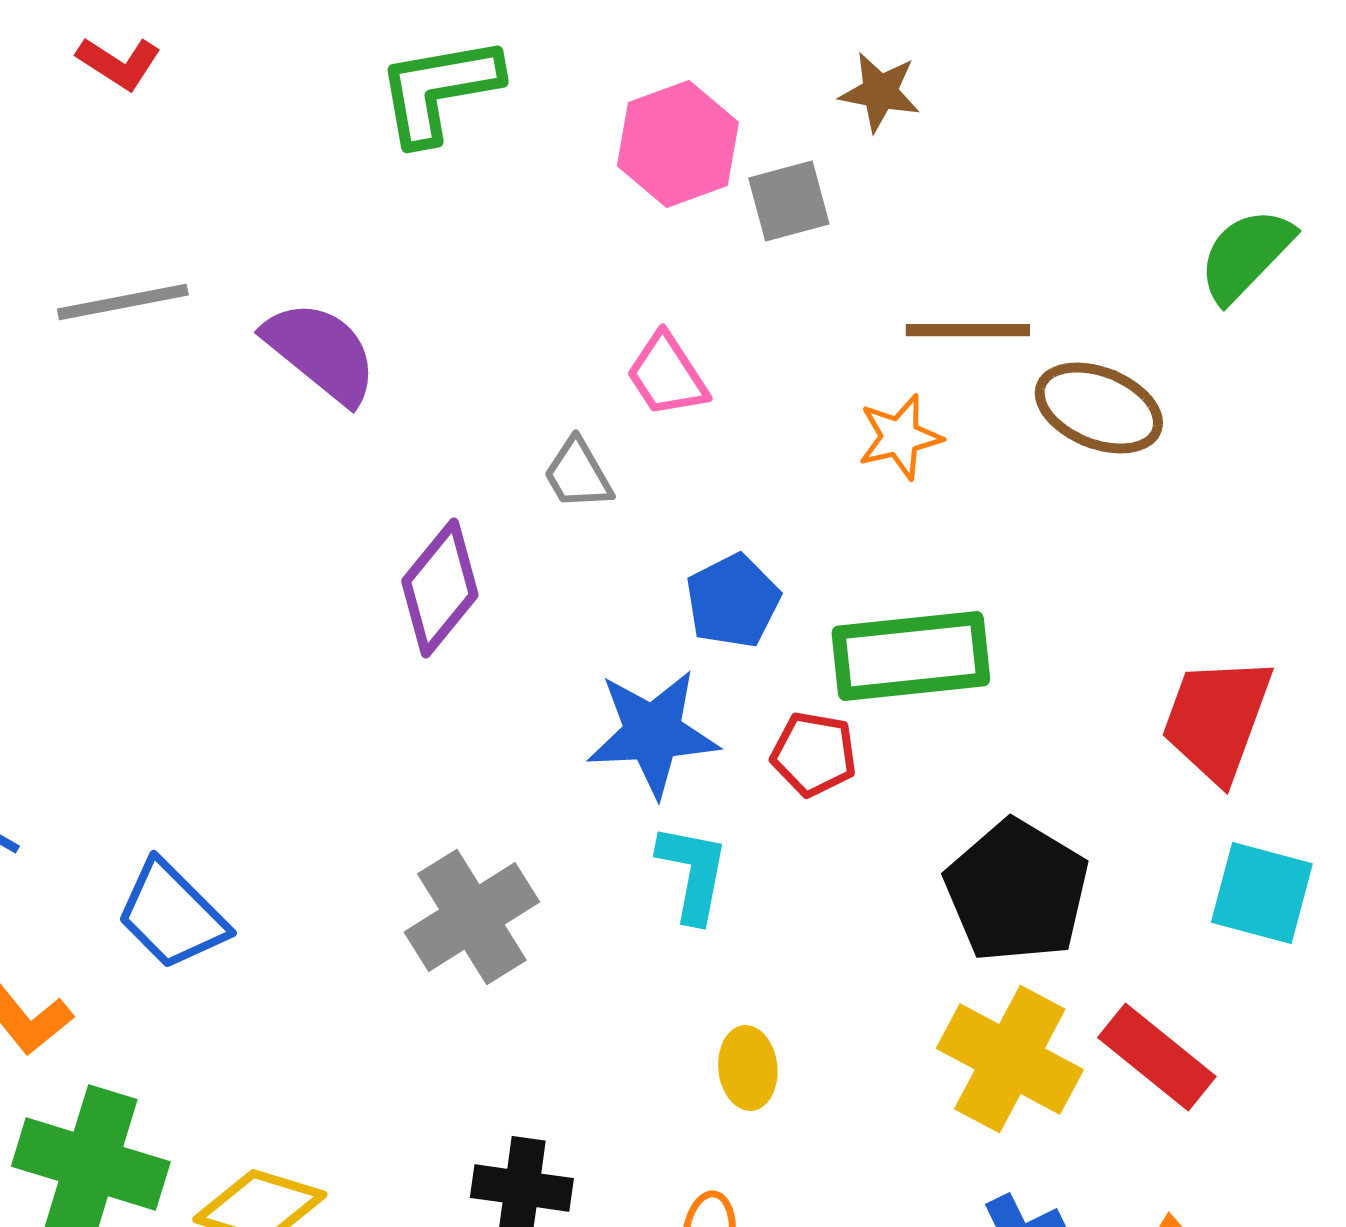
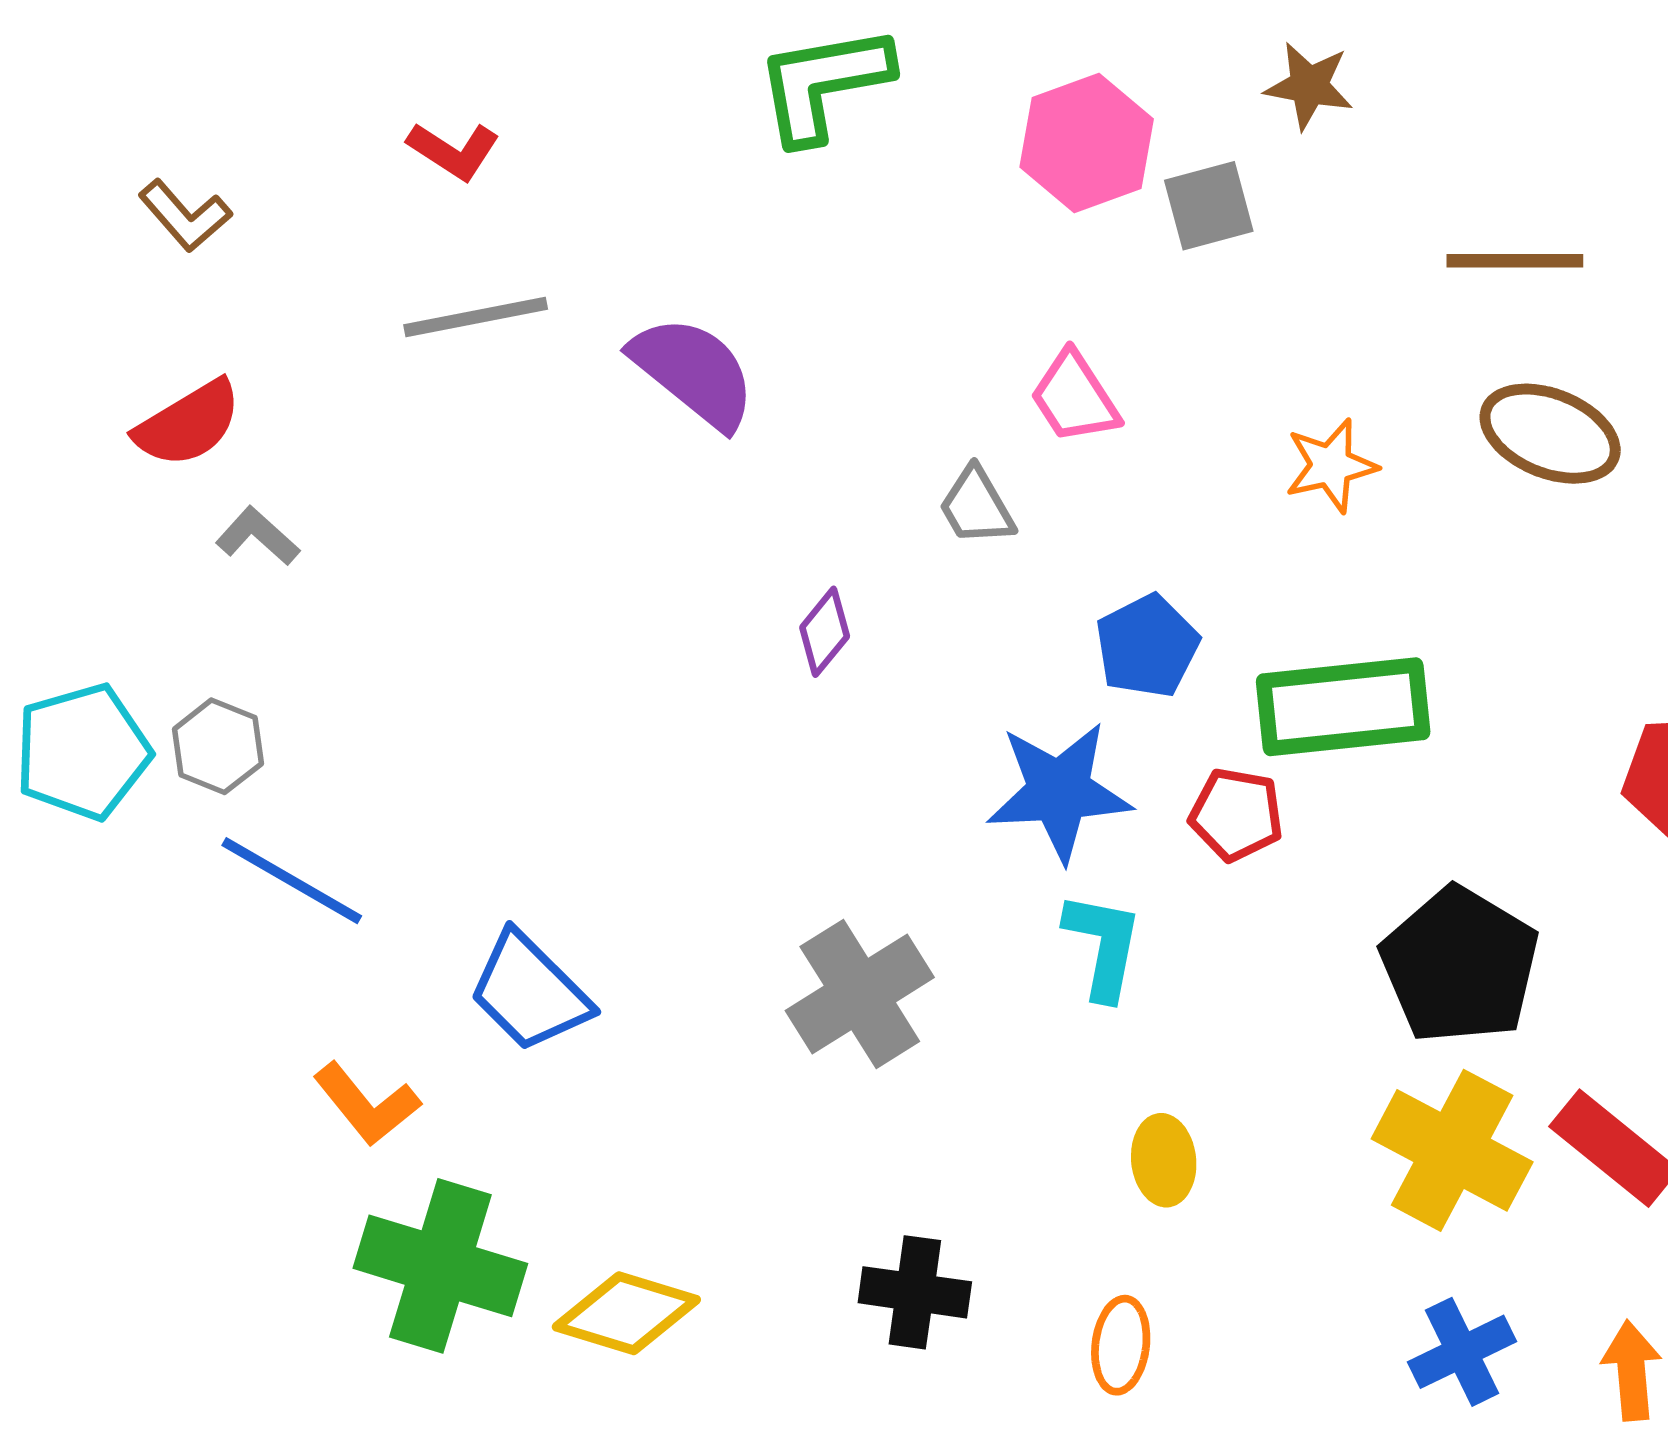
red L-shape: (119, 63) -> (454, 151), moved
brown line: (968, 330) -> (1515, 261), moved
purple diamond: (440, 588) -> (825, 632), size x0.6

